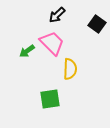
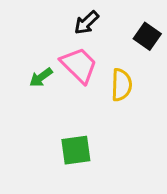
yellow semicircle: (70, 69) -> (121, 85), moved

